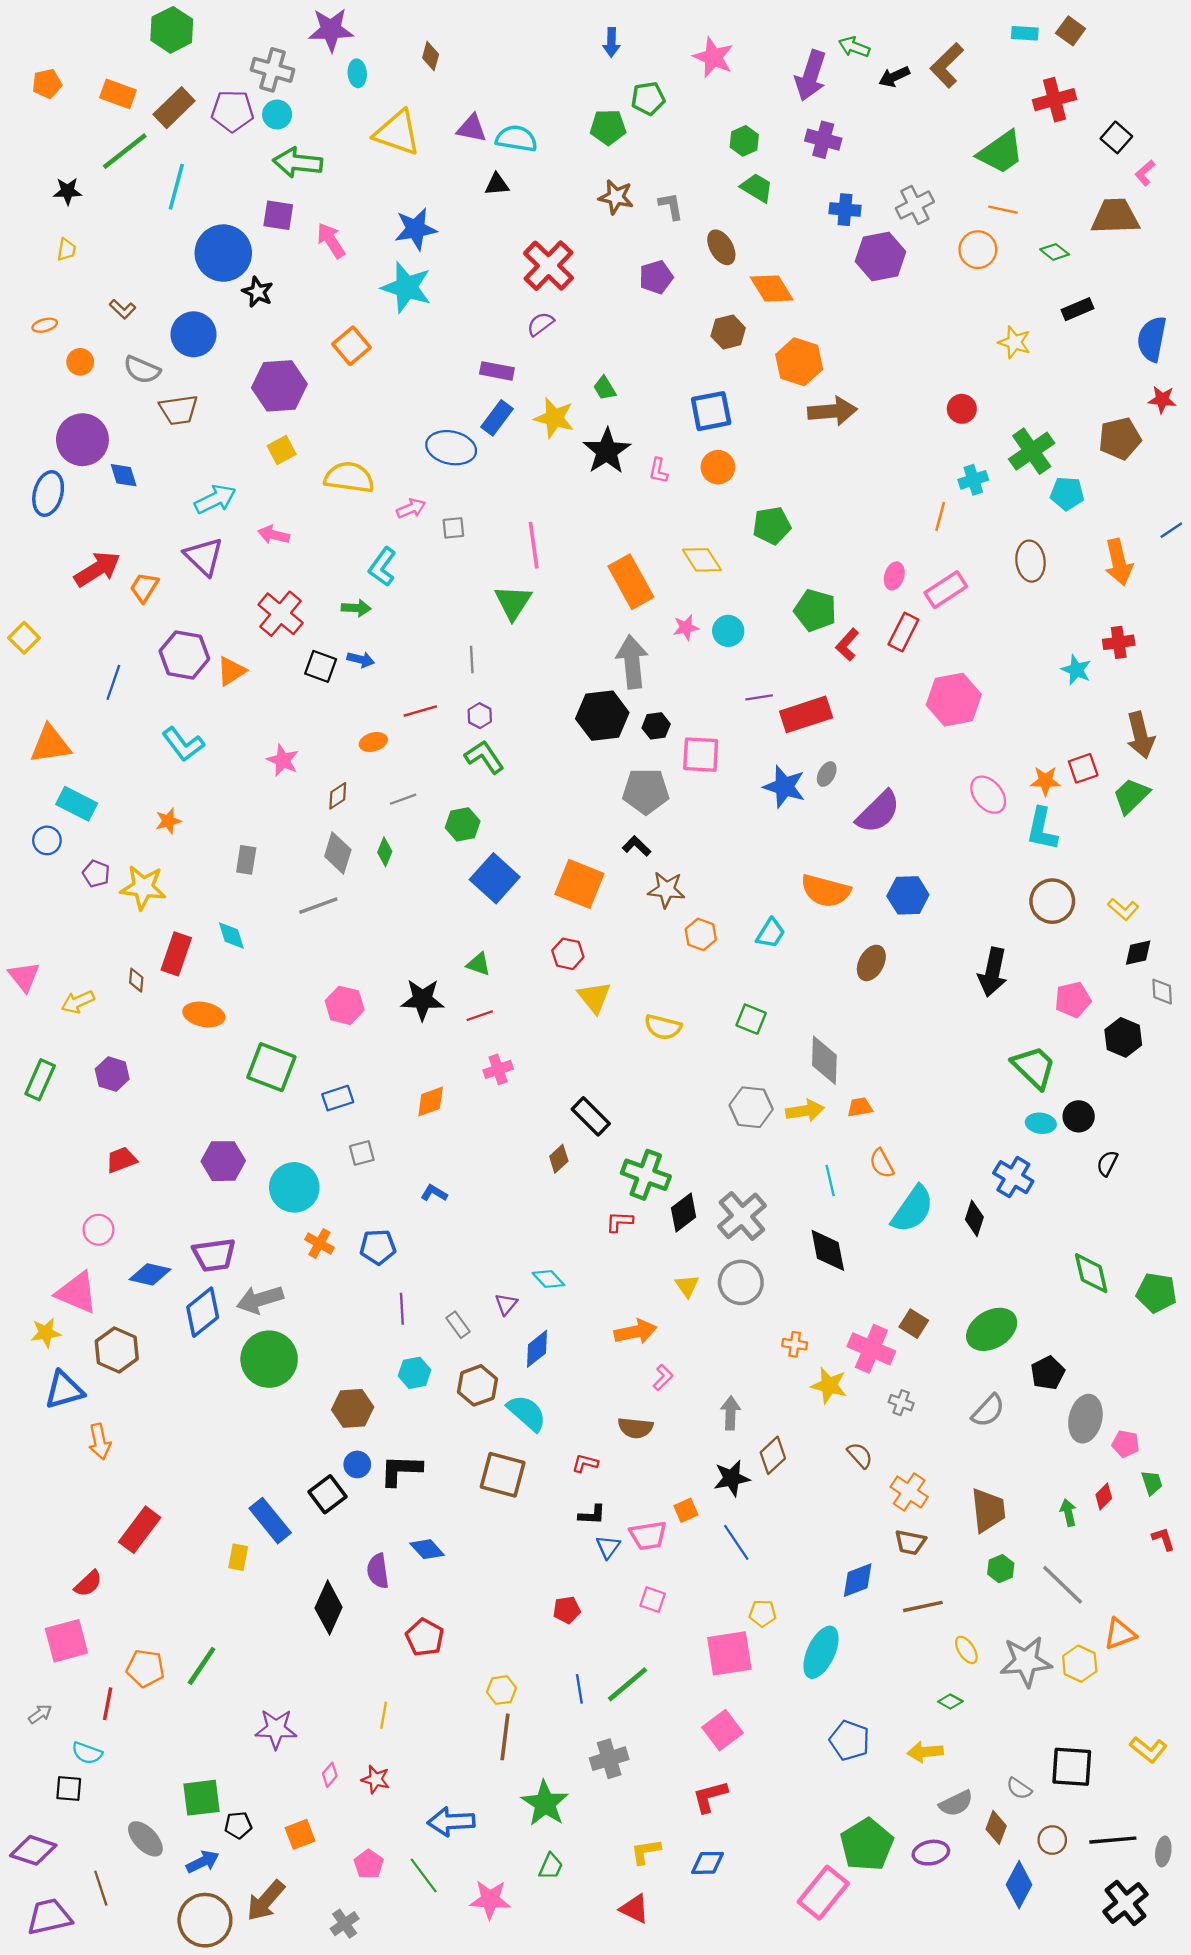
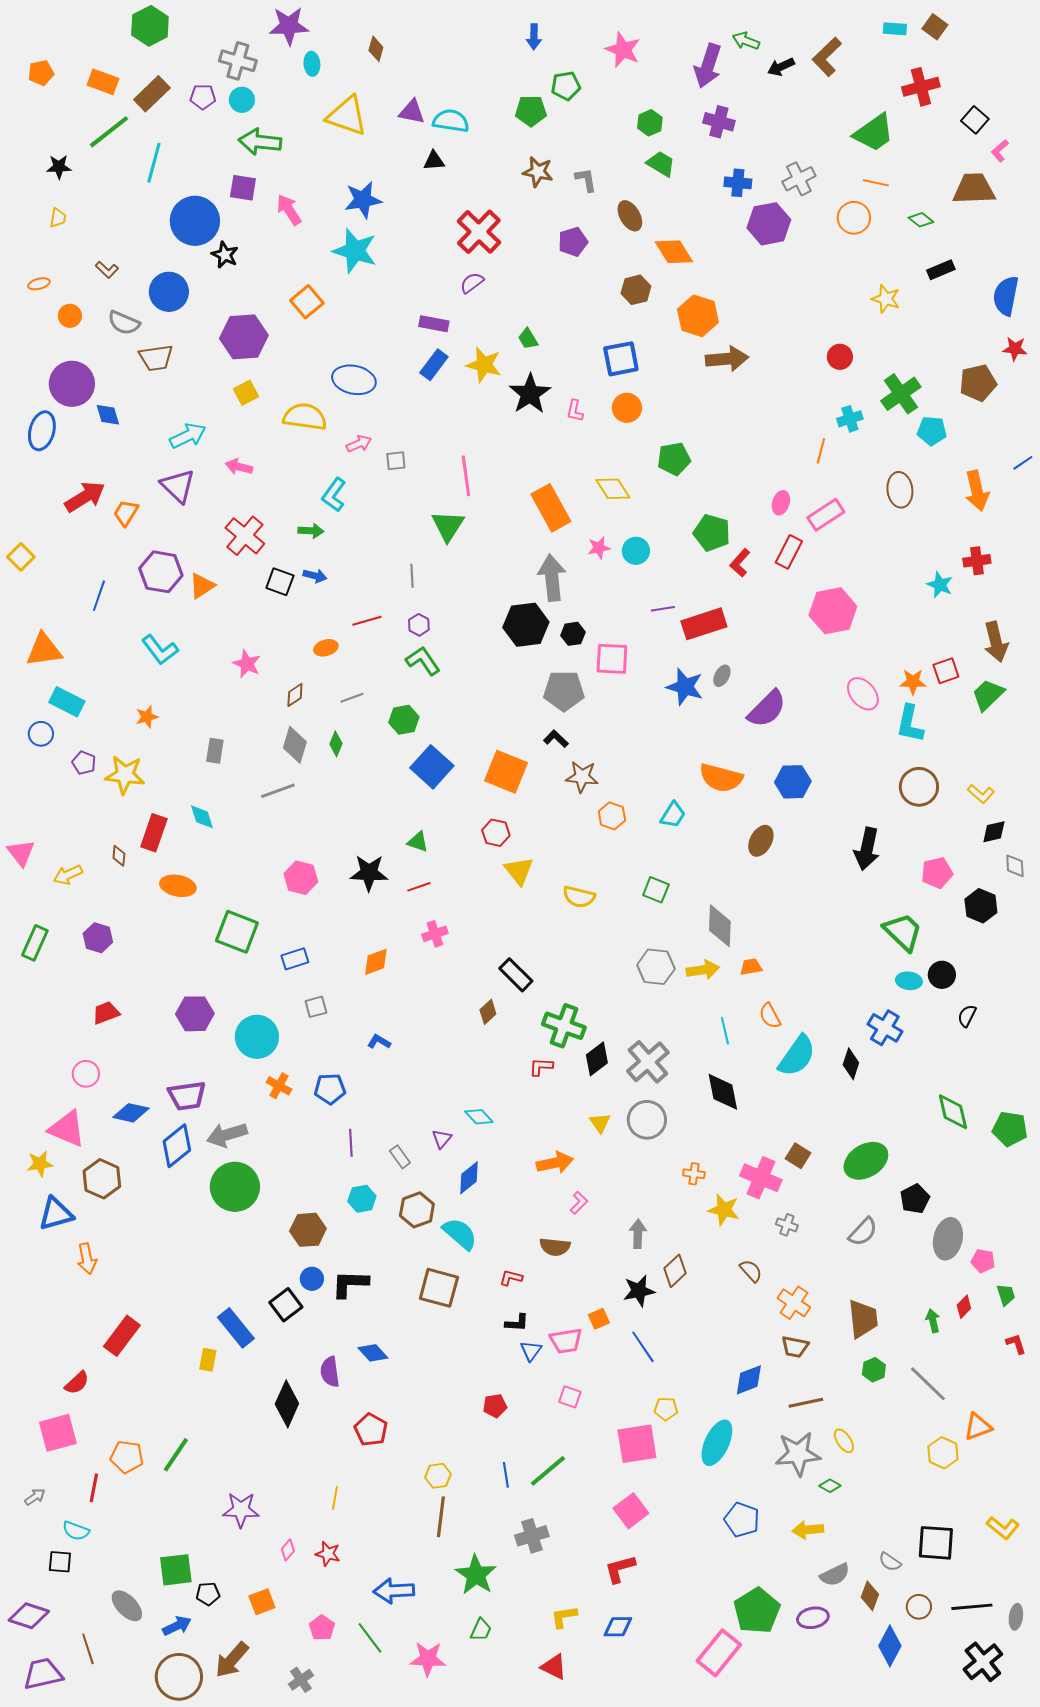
purple pentagon: (232, 111) -> (203, 97), size x0.7
blue ellipse: (451, 448) -> (354, 380), moved
gray star: (1026, 1661) -> (798, 1454), moved

